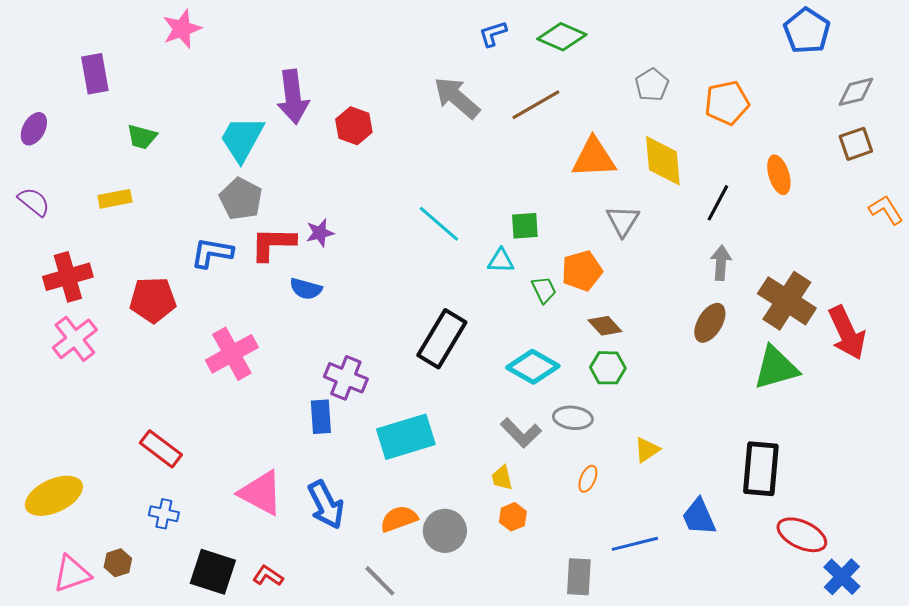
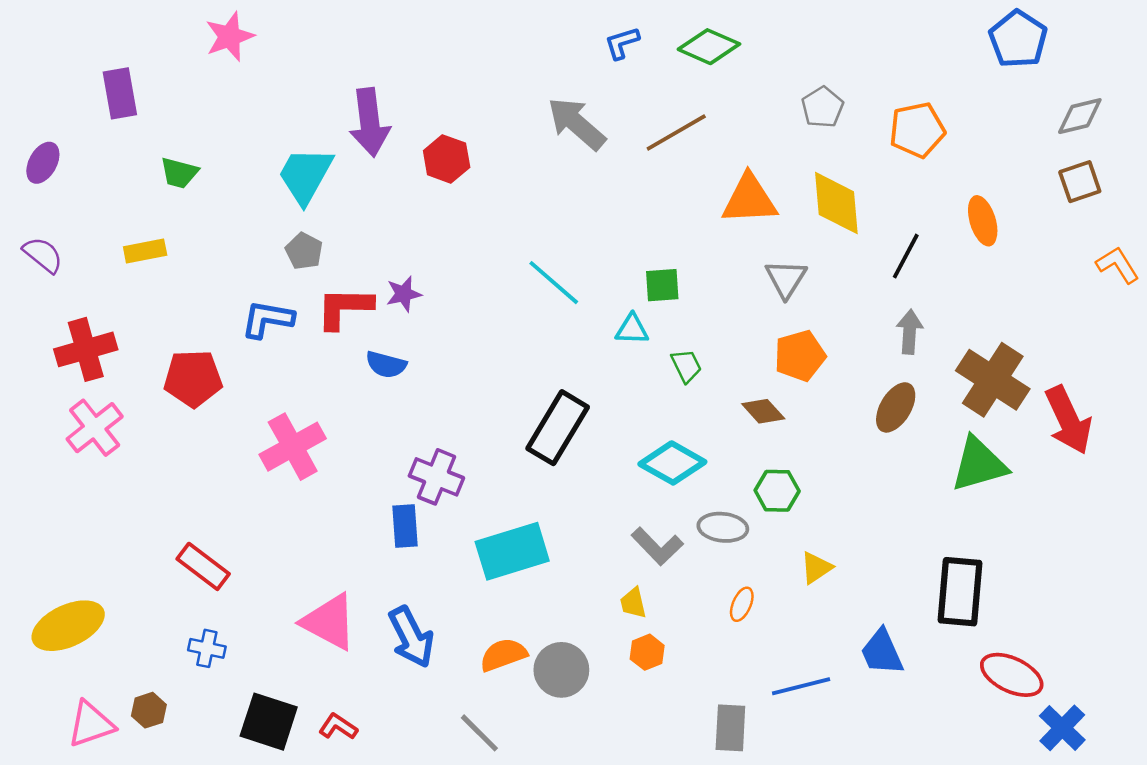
gray pentagon: (241, 199) -> (304, 251), size x0.7
orange pentagon: (582, 271) -> (800, 356), moved
green hexagon: (608, 368) -> (777, 491), moved

